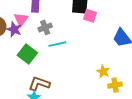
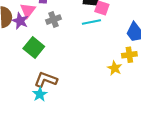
cyan line: (57, 44) -> (91, 22), moved
yellow cross: (115, 85) -> (129, 55), moved

